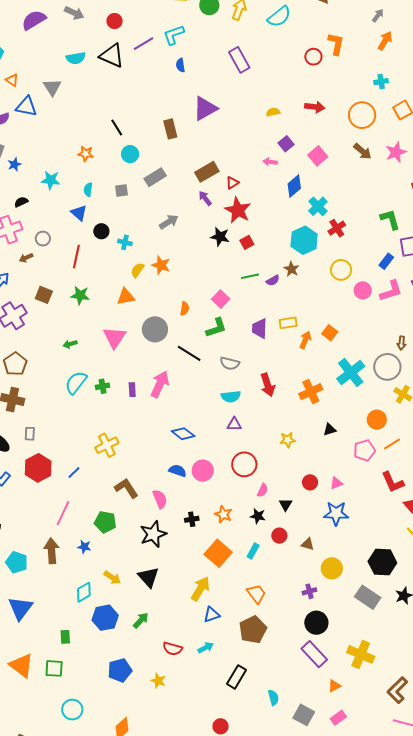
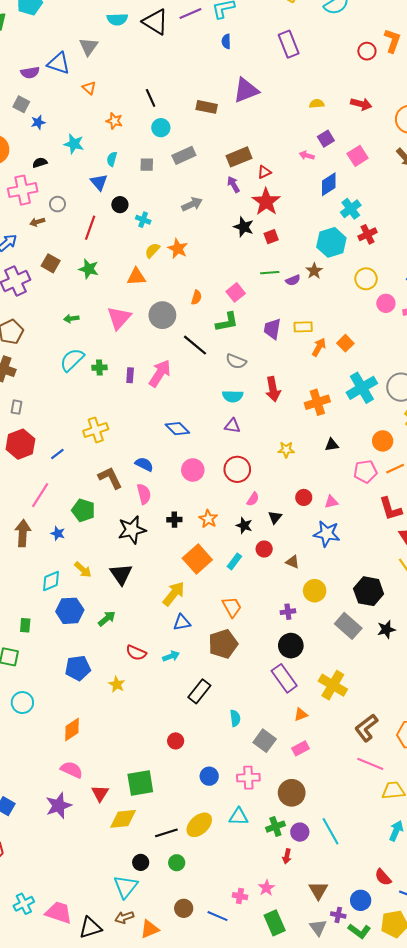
orange triangle: (12, 80) -> (89, 88), moved
brown rectangle: (170, 129) -> (207, 107), turned -72
blue semicircle: (178, 471) -> (144, 464), moved

